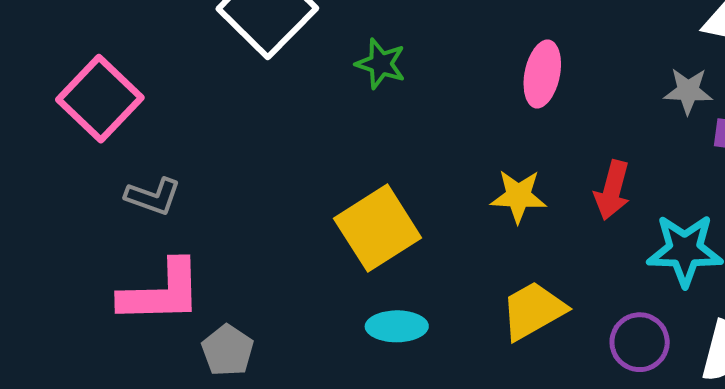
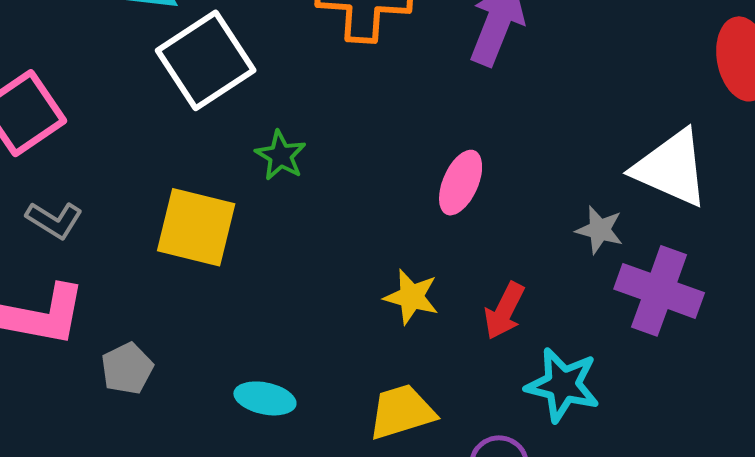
green star: (381, 64) -> (281, 156), moved
yellow square: (378, 228) -> (196, 227), moved, turned 34
gray pentagon: (228, 350) -> (127, 368), moved

